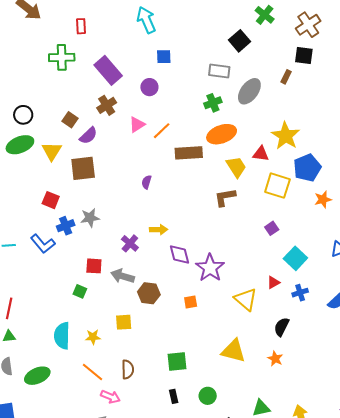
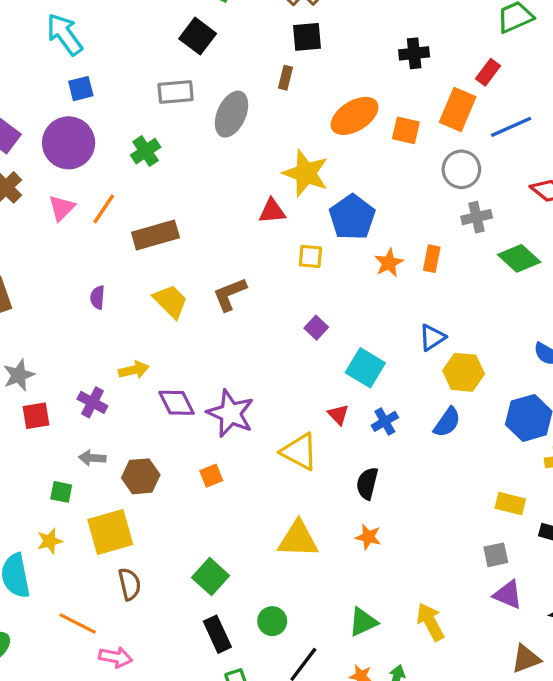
cyan arrow: (146, 20) -> (65, 34), moved
purple circle: (149, 87) -> (69, 143), size x1.8
green cross: (213, 103) -> (146, 151), moved
orange ellipse: (222, 134) -> (355, 116), moved
yellow trapezoid: (236, 167) -> (170, 301), moved
yellow square: (277, 186) -> (310, 256), size x0.6
red square: (94, 266) -> (36, 416), moved
gray arrow: (123, 276) -> (92, 458), size x0.7
red triangle: (273, 282) -> (338, 415), turned -32
green square: (80, 291) -> (61, 492), moved
yellow square: (124, 322) -> (110, 532), size x1.6
yellow star: (93, 337) -> (50, 541), moved
green square: (177, 361) -> (211, 577), turned -30
brown semicircle: (128, 369) -> (130, 584), moved
black rectangle: (174, 396) -> (217, 634), size x1.5

